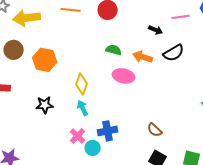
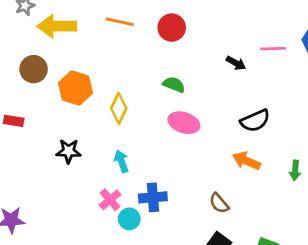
black semicircle: (174, 53) -> (255, 121), moved
orange arrow: (143, 57) -> (246, 161), moved
yellow diamond: (82, 84) -> (119, 108), moved

